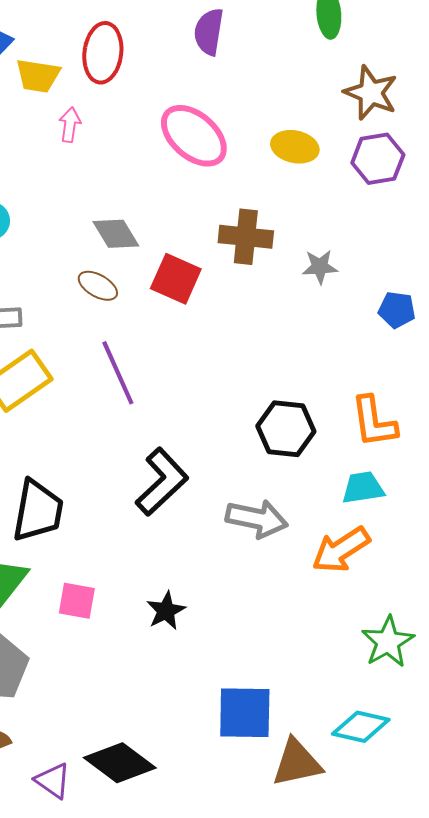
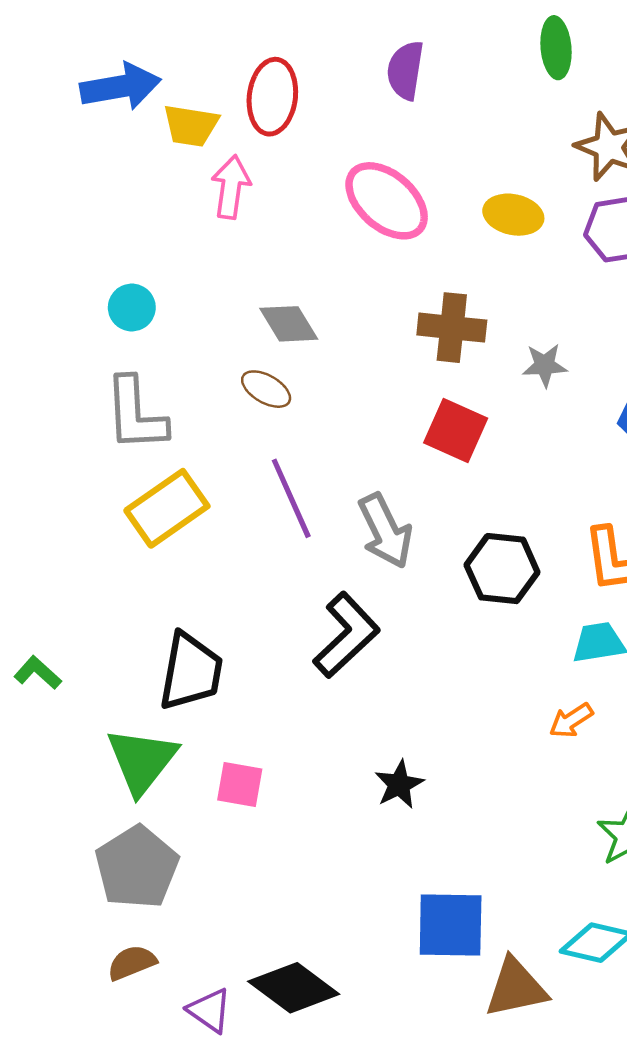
pink arrow: (70, 125) -> (231, 187), size x1.4
red square: (176, 279) -> (456, 430), moved
gray arrow: (257, 519) -> (385, 531), moved, turned 52
orange arrow: (341, 550) -> (571, 720), size x0.6
black star: (166, 611) -> (399, 784), moved

